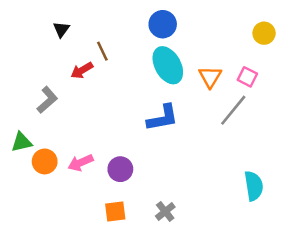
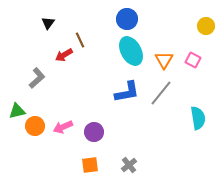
gray line: (233, 110) -> (161, 93), moved
cyan semicircle: (254, 186) -> (198, 118), moved

